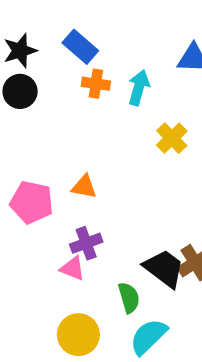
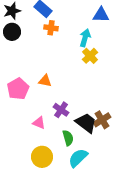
cyan arrow: (139, 88) -> (85, 38), moved
pink pentagon: (32, 202) -> (18, 89), turned 30
purple cross: (86, 243) -> (61, 110), moved, turned -35

